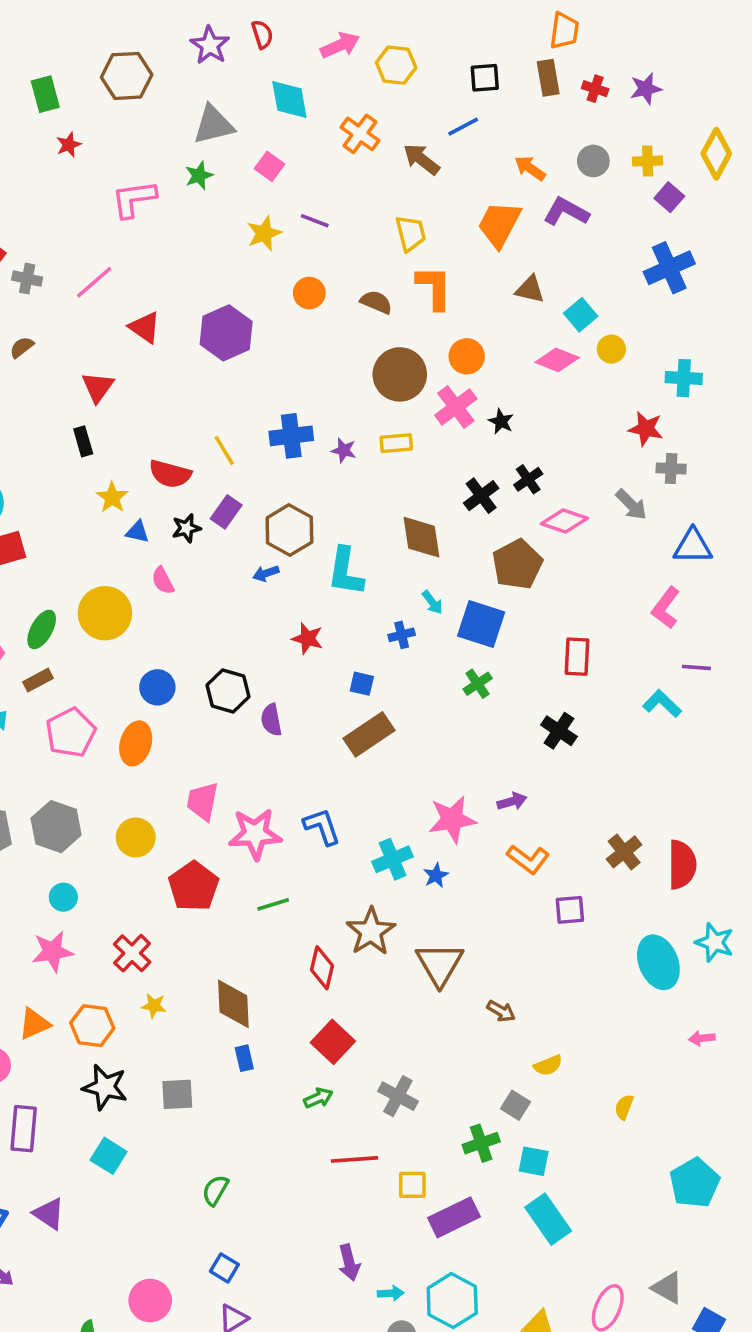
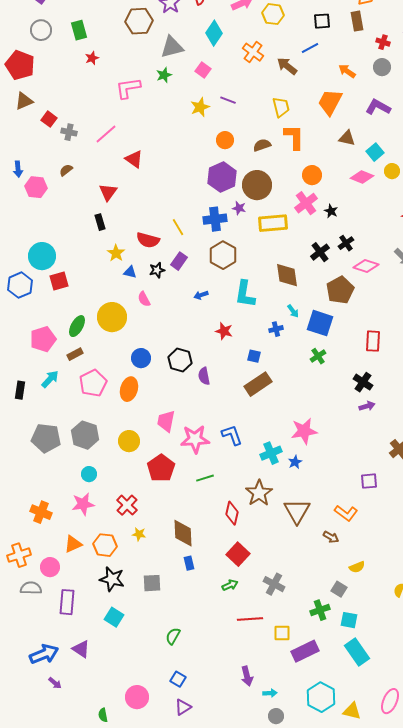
brown hexagon: (127, 76) -> (139, 21), moved
red cross: (595, 89) -> (383, 42), moved
cyan diamond: (289, 99) -> (214, 33), turned 45
purple L-shape: (566, 212) -> (378, 107), moved
brown semicircle: (376, 302) -> (262, 145), turned -42
purple hexagon: (226, 333) -> (222, 177), moved
brown circle: (400, 374) -> (257, 185), moved
yellow rectangle: (396, 443) -> (273, 223), size x1.6
purple star: (344, 450) -> (239, 208), moved
brown hexagon: (289, 530) -> (223, 255), moved
purple arrow: (512, 801) -> (367, 406), moved
orange L-shape: (528, 859) -> (346, 513), moved
cyan hexagon: (452, 1301) -> (321, 697), moved

